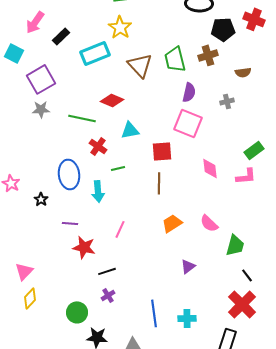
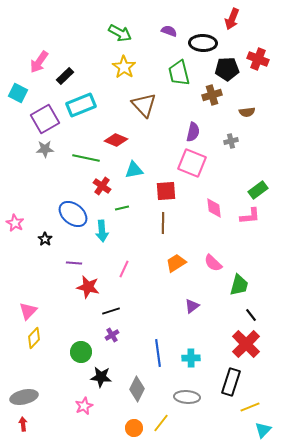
cyan rectangle: (95, 53) -> (81, 105), moved
green trapezoid: (175, 59) -> (179, 73), moved
blue ellipse: (69, 174) -> (73, 214), turned -44

